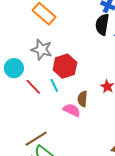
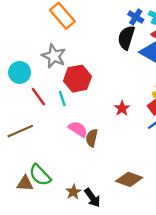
brown semicircle: (82, 99) -> (92, 138), moved
brown line: (36, 139) -> (20, 131), moved

